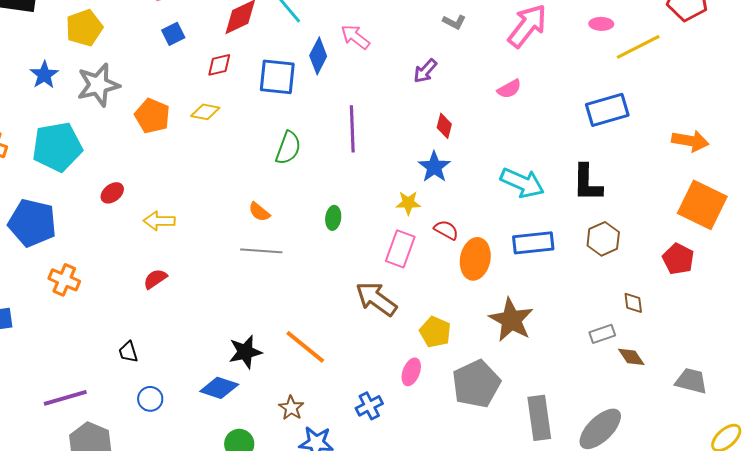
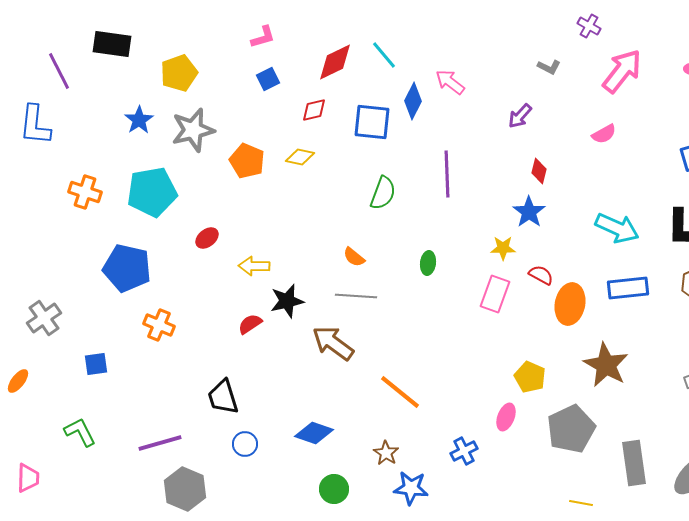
brown arrow: (376, 299) -> (333, 343), moved
black trapezoid: (128, 352) -> (223, 397), size x1.6
black star: (245, 352) -> (287, 301), moved

